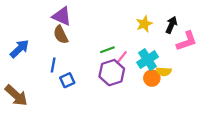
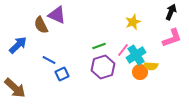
black arrow: (171, 25) -> (171, 12), moved
brown semicircle: (61, 35) -> (41, 25), moved
pink line: (121, 57) -> (123, 50), moved
blue line: (53, 65) -> (49, 60), turned -72

